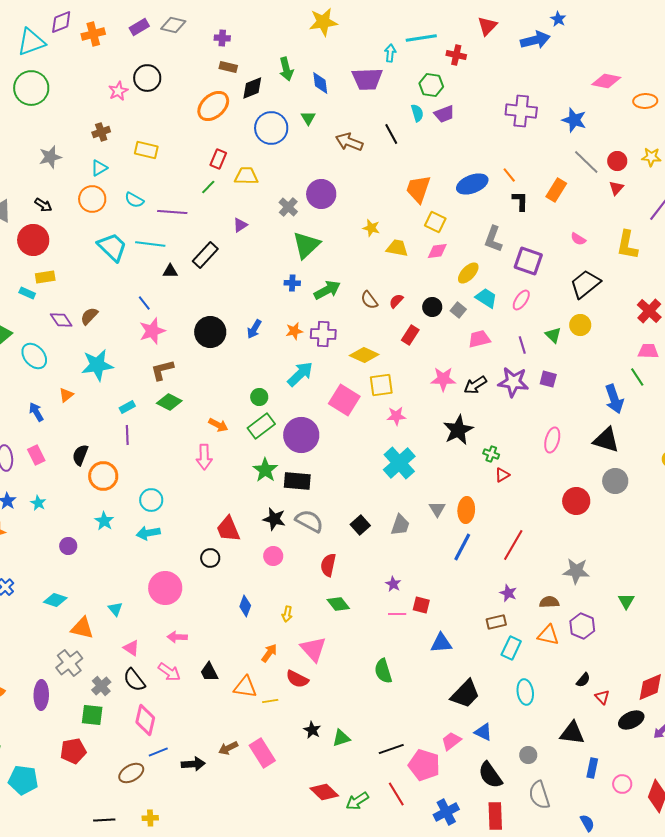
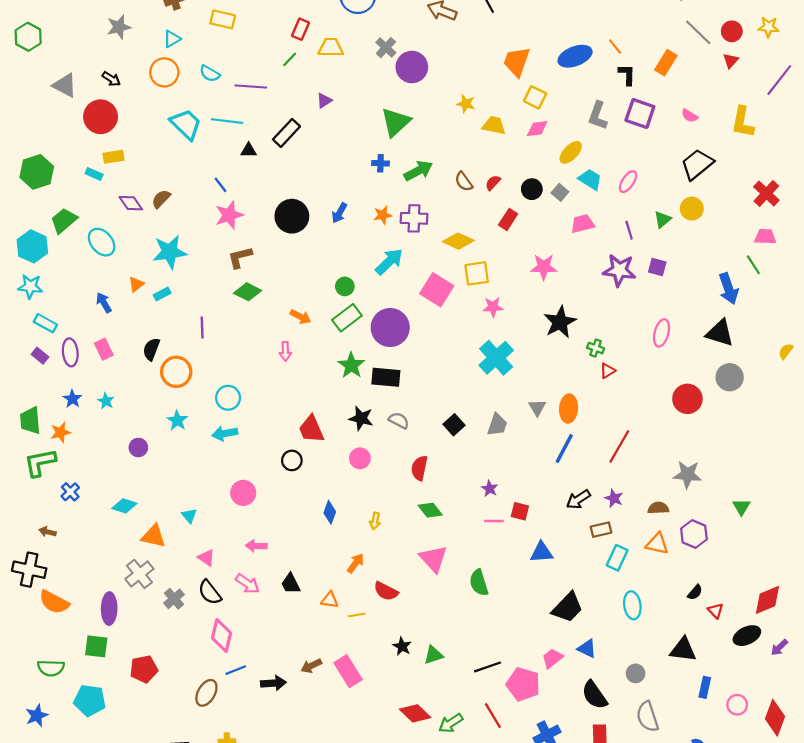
gray cross: (288, 207) -> (386, 48), moved
purple square: (528, 261) -> (640, 113), moved
green triangle: (553, 335) -> (663, 219), turned 36
black arrow: (475, 385) -> (578, 499), moved
cyan rectangle: (127, 407) -> (162, 294), moved
pink arrow: (204, 457) -> (285, 351), size x0.7
gray semicircle: (309, 521) -> (399, 420), size x0.7
pink circle: (165, 588) -> (243, 493), size x0.7
pink triangle: (313, 649) -> (433, 559), moved
orange triangle: (245, 687) -> (330, 600), size x0.7
green square: (92, 715) -> (96, 646), moved
brown ellipse: (131, 773) -> (206, 693), turned -30

